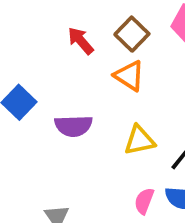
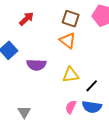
brown square: (132, 34) -> (71, 19), turned -30
red arrow: (81, 41) -> (26, 19), moved, turned 84

